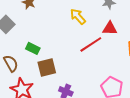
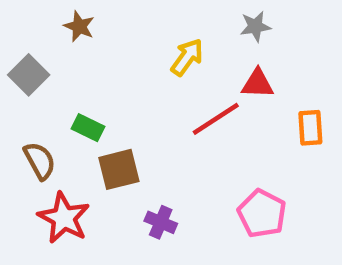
yellow arrow: (78, 16) -> (187, 57), turned 78

